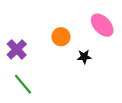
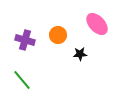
purple cross: (17, 49) -> (25, 40), moved, turned -30

